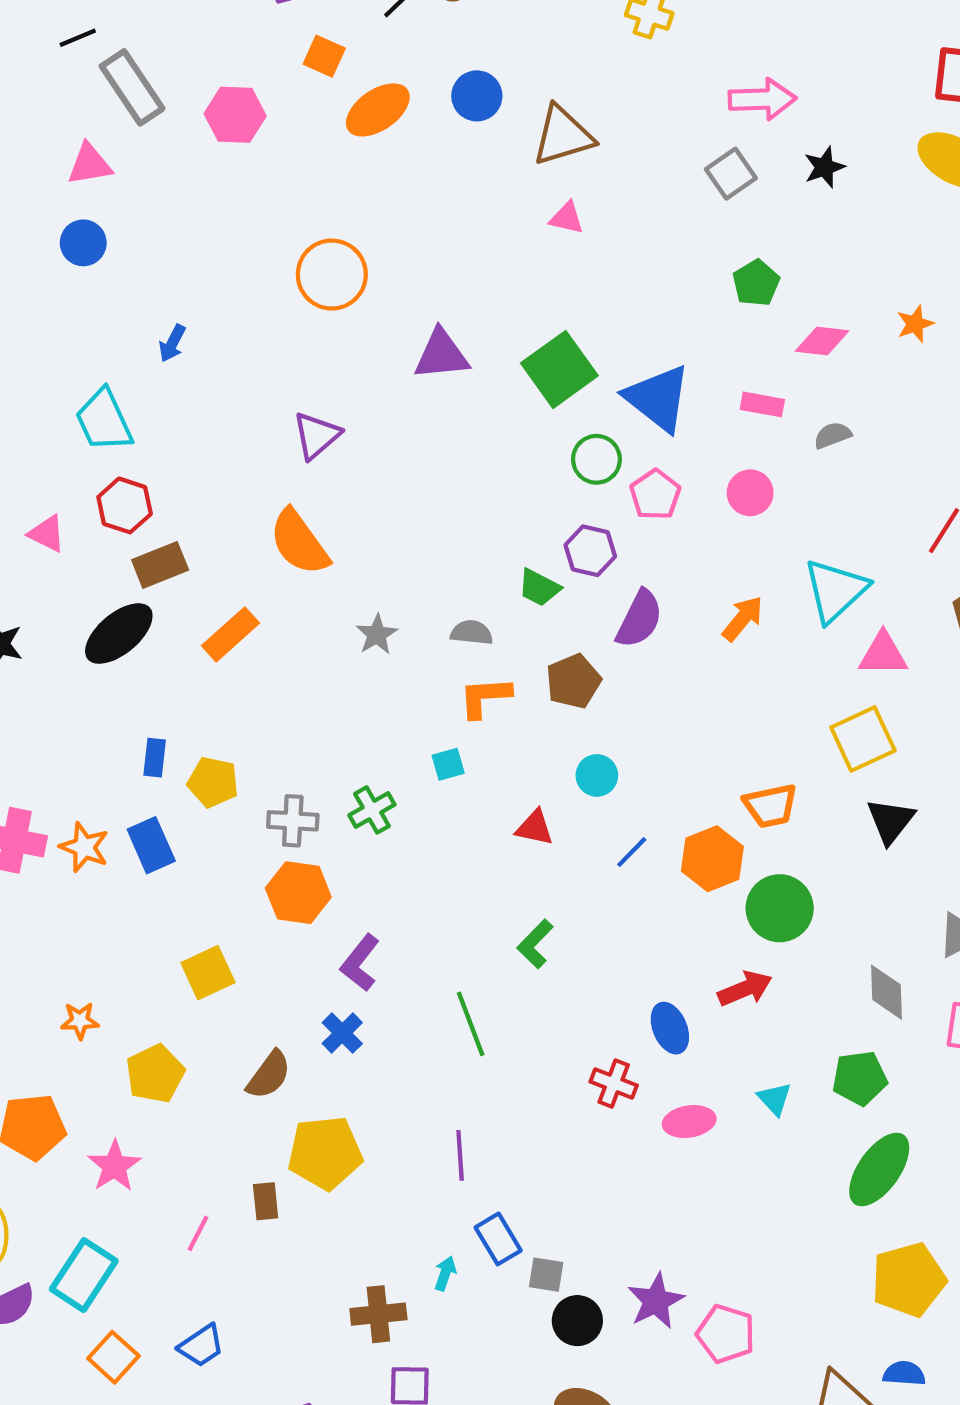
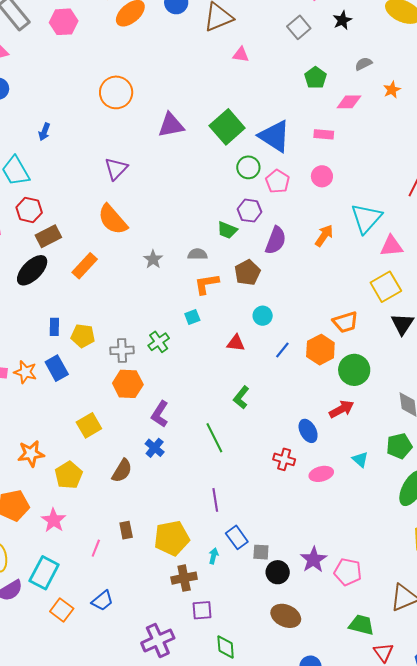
pink triangle: (567, 218) -> (241, 55), moved
gray semicircle: (833, 435) -> (364, 64), moved
orange star: (80, 1021) -> (31, 454), size x1.5
yellow pentagon: (325, 1153) -> (172, 538), moved

